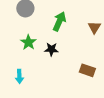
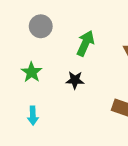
green star: (28, 42) -> (32, 72), moved

